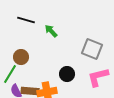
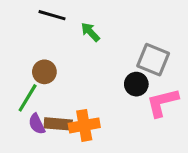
black circle: (67, 74) -> (136, 84), moved

